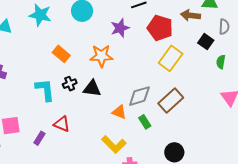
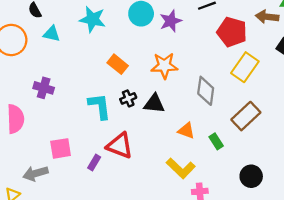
purple star: (120, 28) -> (171, 21), moved
gray diamond: (139, 96) -> (206, 91), moved, turned -65
red triangle: (62, 124) -> (120, 146), size x1.4

